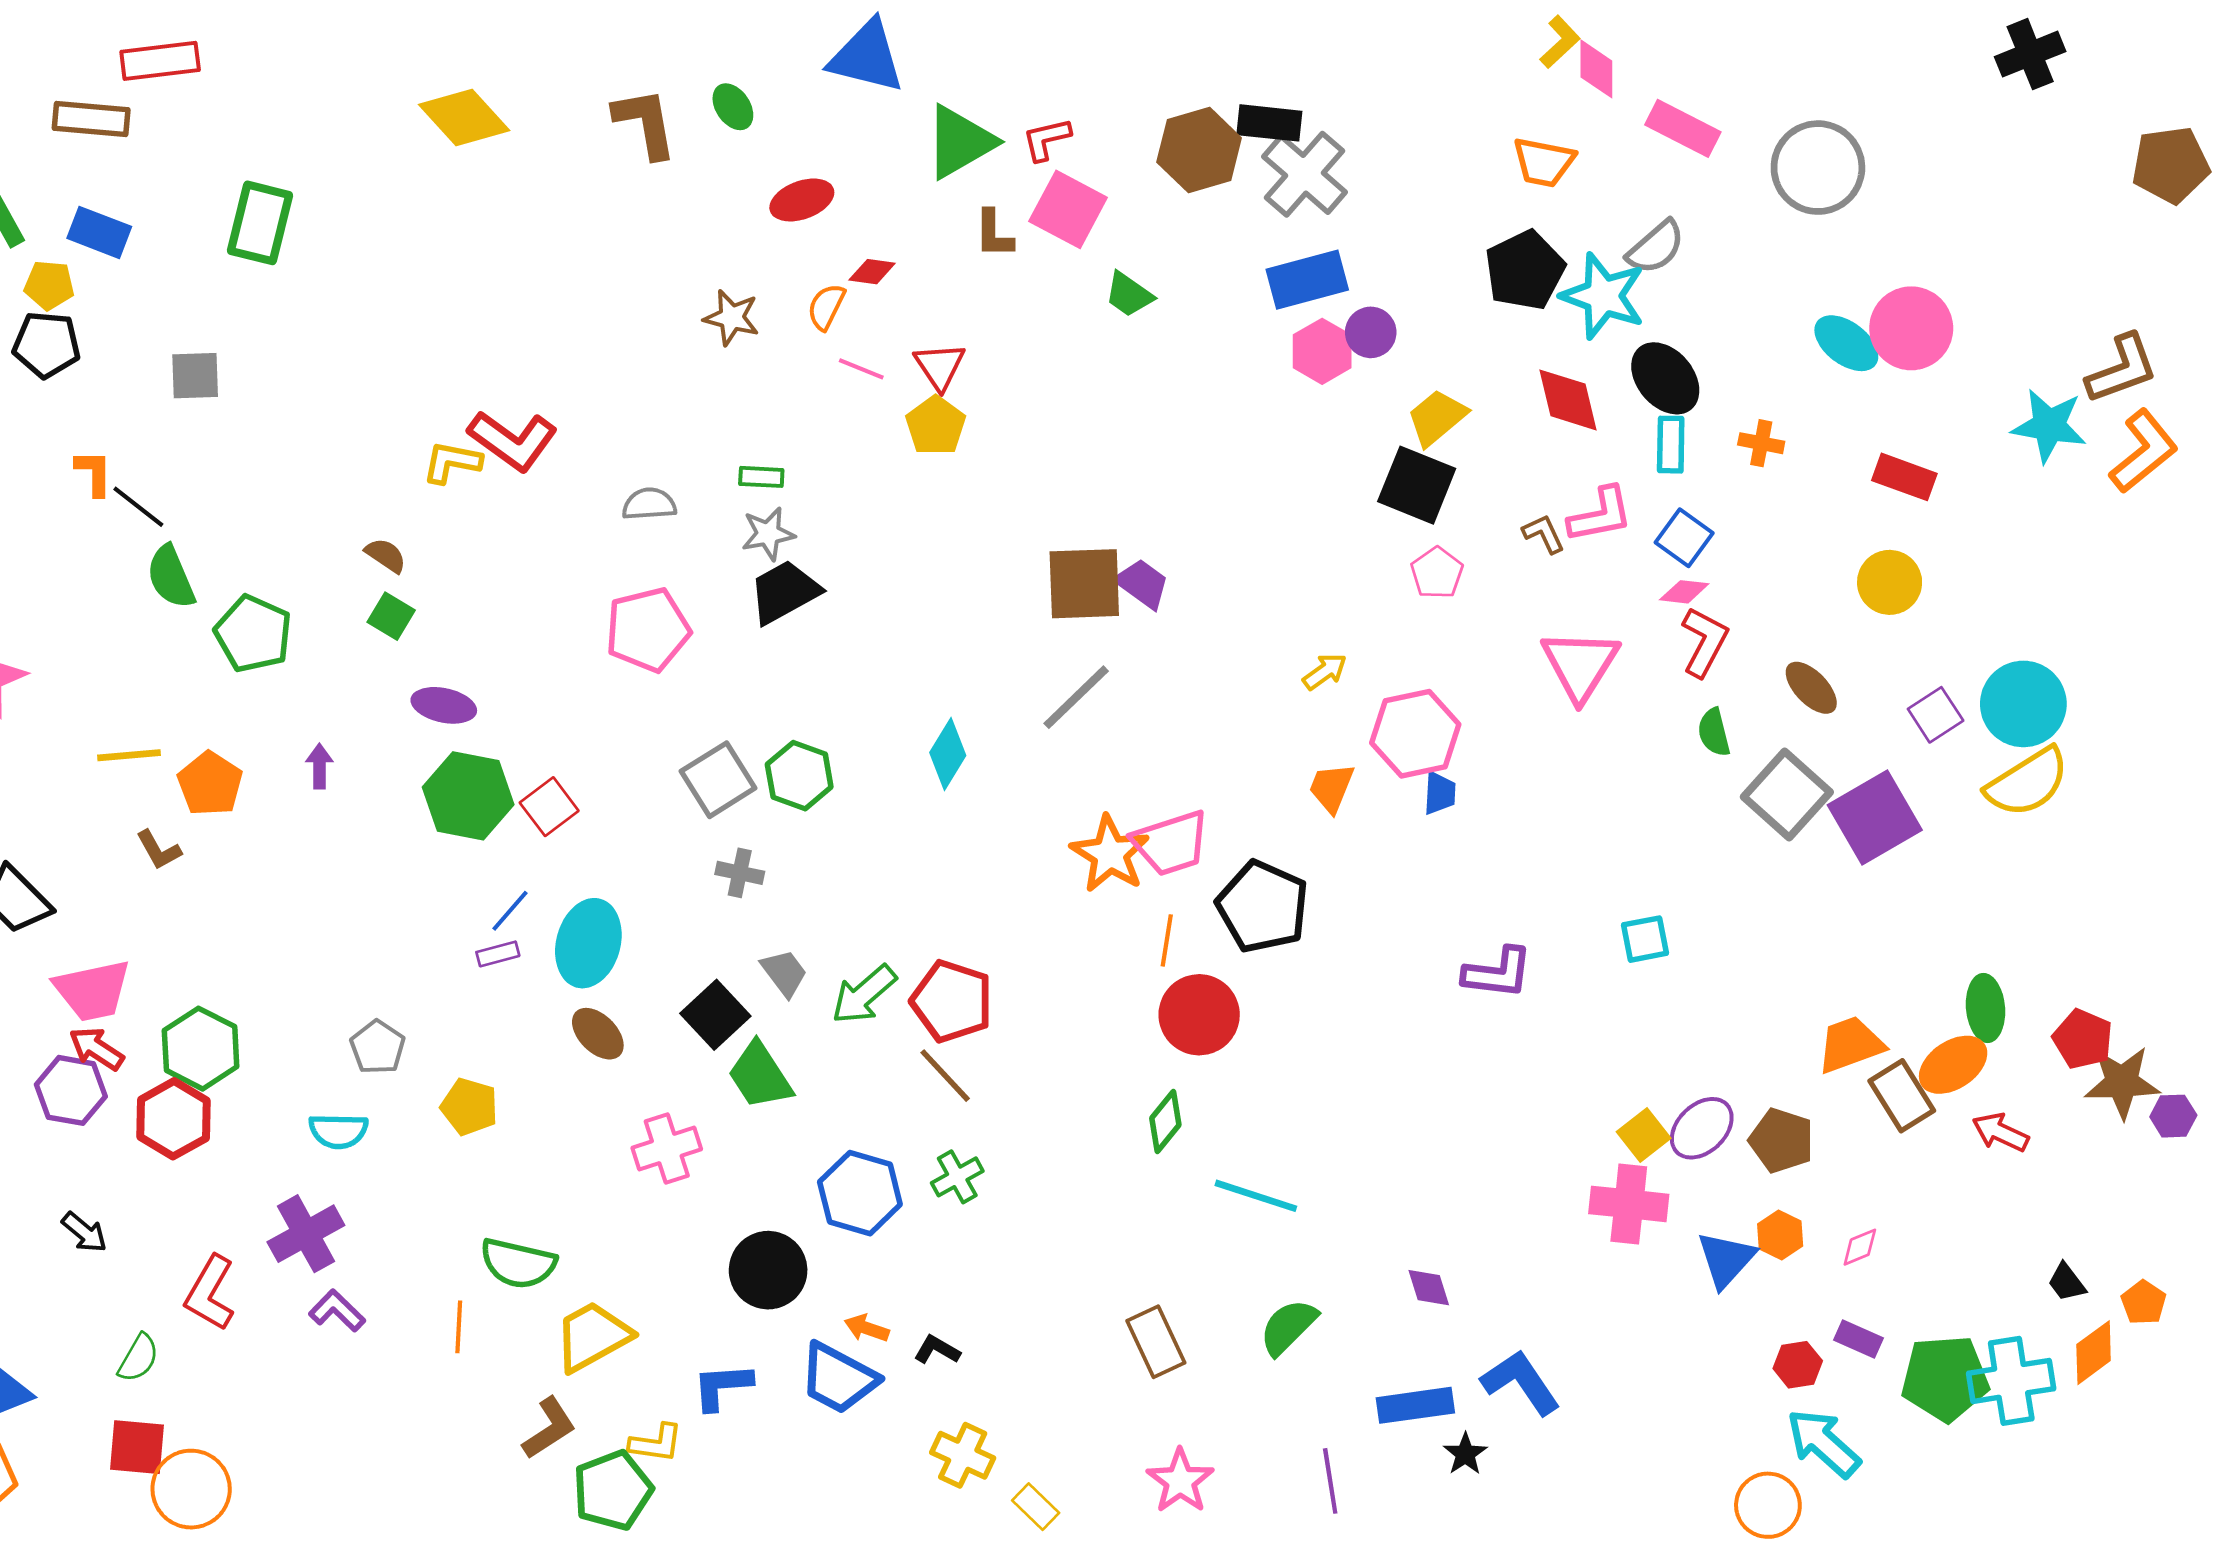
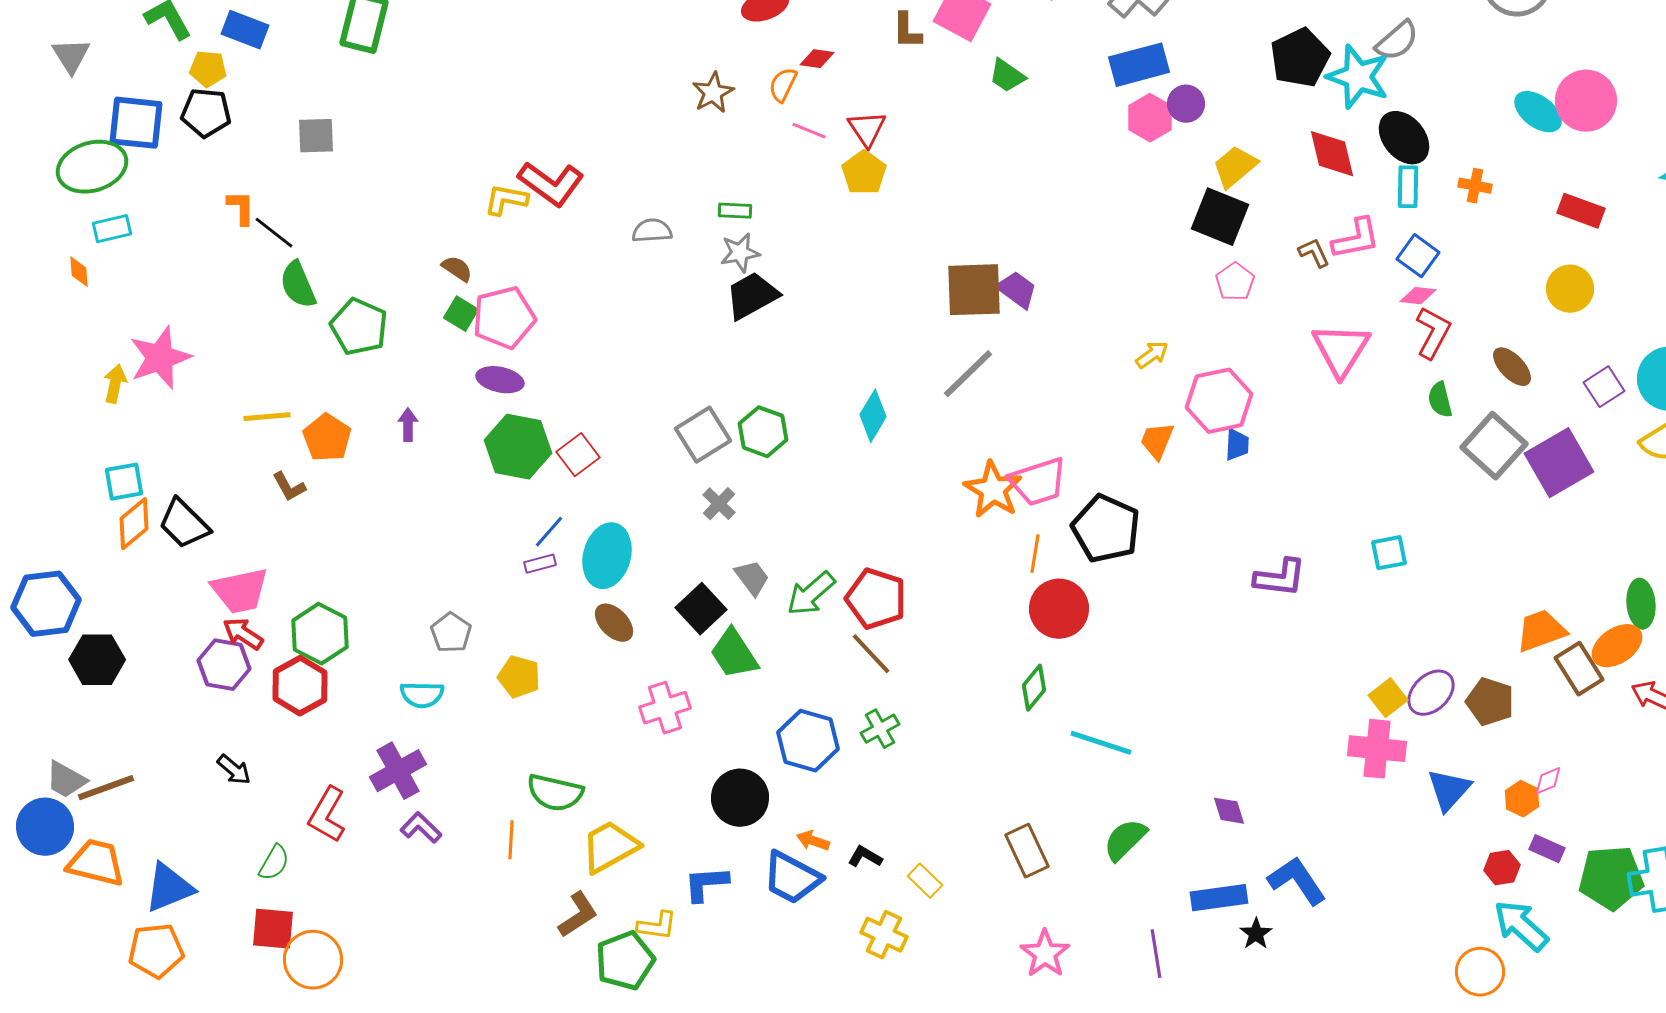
brown star: (732, 318) -> (713, 93), turned 30
pink pentagon: (648, 630) -> (504, 318), moved
gray cross: (740, 873) -> (719, 504), turned 32
orange hexagon: (1780, 1235) -> (1522, 799), moved
yellow rectangle: (1036, 1507) -> (925, 881), moved

